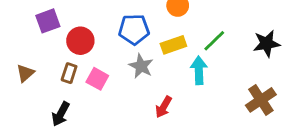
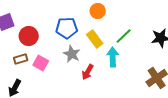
yellow rectangle: (173, 45) -> (95, 39), turned 72
brown rectangle: (69, 73) -> (21, 59), turned 56
red arrow: (164, 107) -> (88, 72), moved

